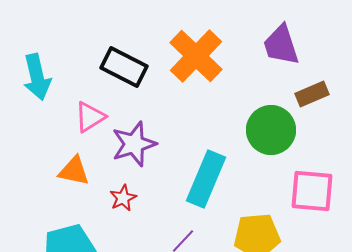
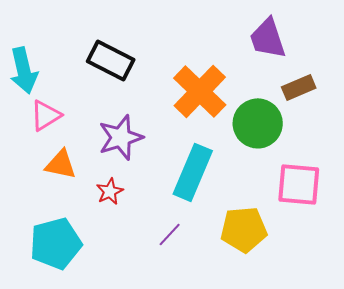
orange cross: (196, 56) -> (200, 91), moved
pink triangle: (90, 117) -> (46, 115), moved

